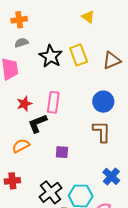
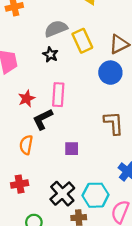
gray semicircle: (21, 43) -> (56, 29), moved, size x1.5
black star: (51, 56) -> (50, 55), moved, size x0.6
blue circle: (103, 102) -> (110, 73), moved
orange semicircle: (21, 146) -> (26, 145), turned -48

